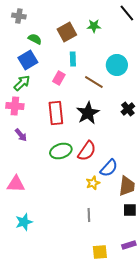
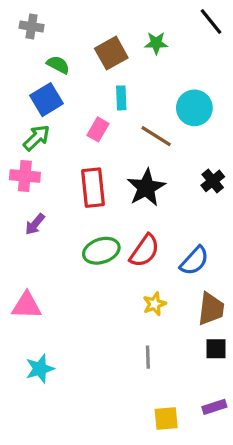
purple arrow: (21, 135) -> (35, 224), turned 80
blue semicircle: (109, 168) -> (194, 261), moved

